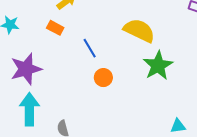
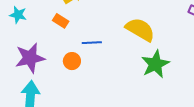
blue line: (90, 48) -> (92, 43), turned -66
orange circle: (103, 78) -> (72, 61), moved

